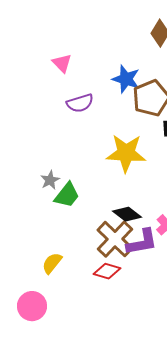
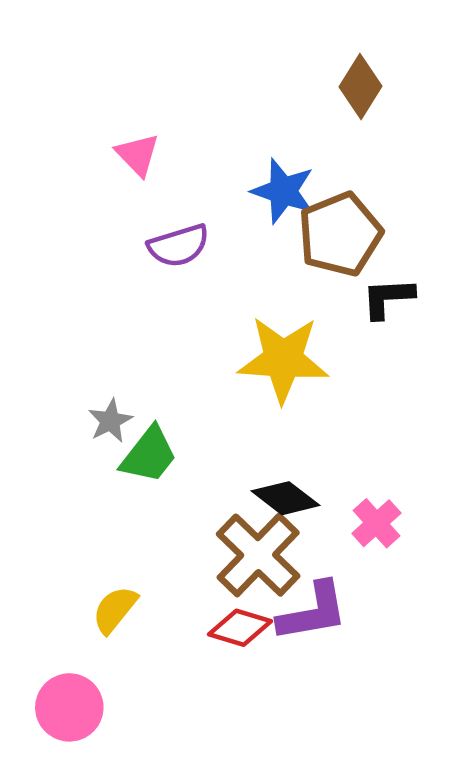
purple L-shape: (142, 242) -> (313, 612), moved

